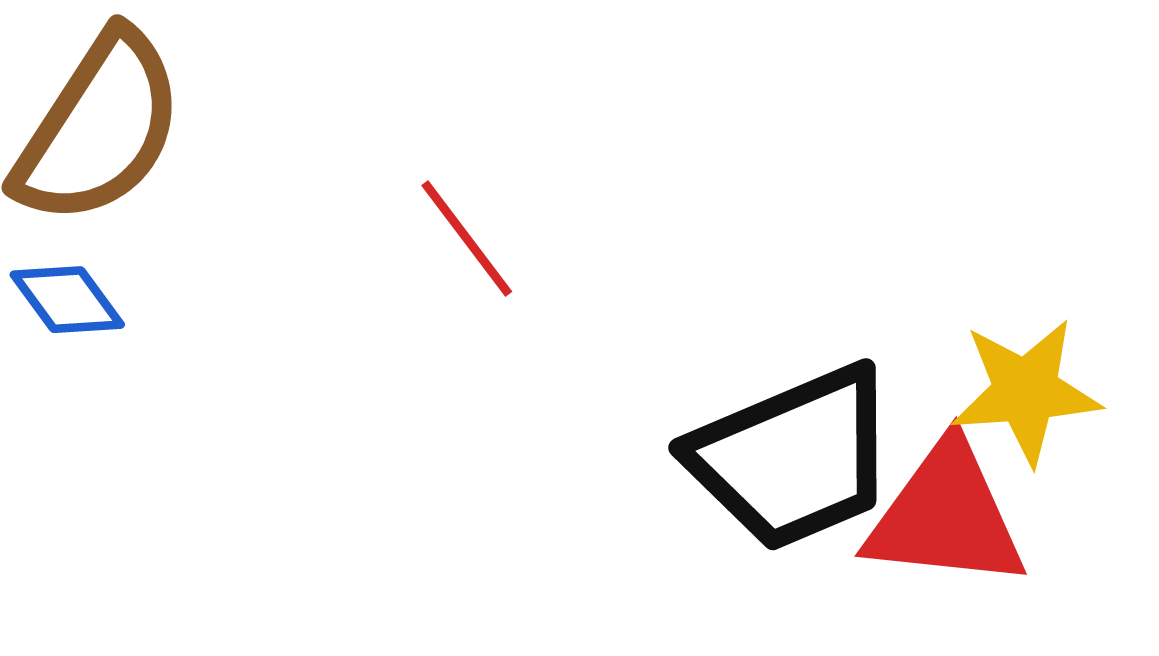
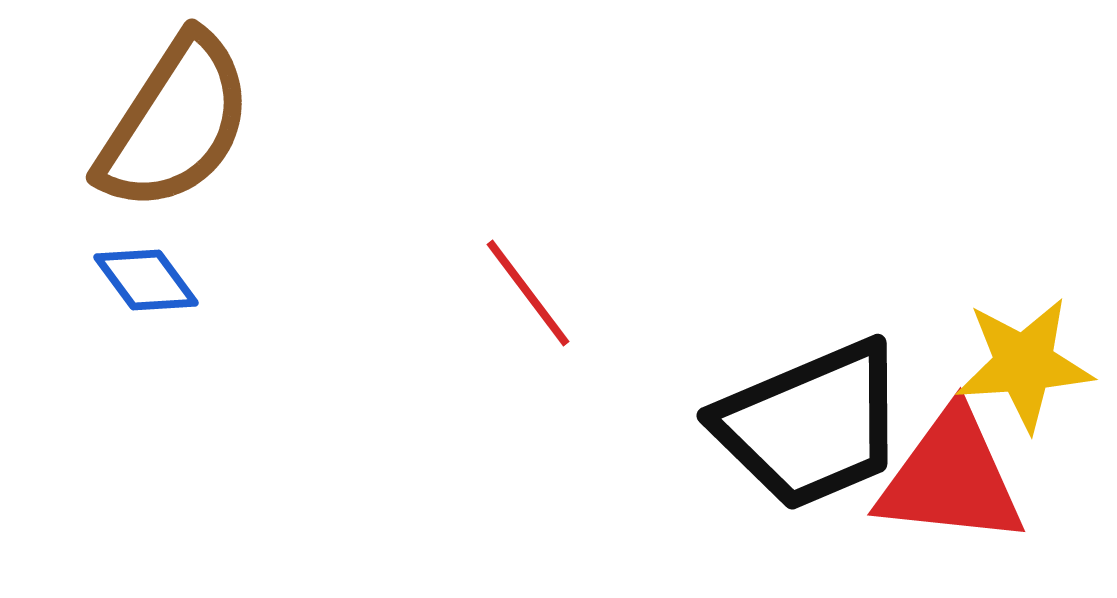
red line: (467, 238) -> (528, 293), moved

